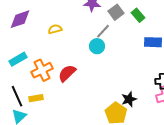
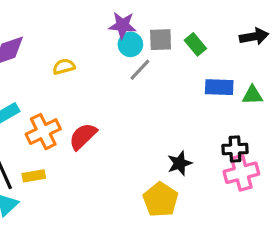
gray square: (116, 12) -> (161, 40), turned 35
cyan circle: (97, 46) -> (130, 44), moved
black star: (129, 99) -> (180, 163), moved

